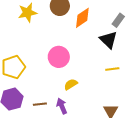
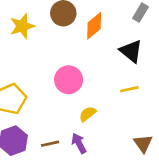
gray rectangle: (118, 20) -> (141, 13), moved
yellow line: (112, 69) -> (129, 89), moved

